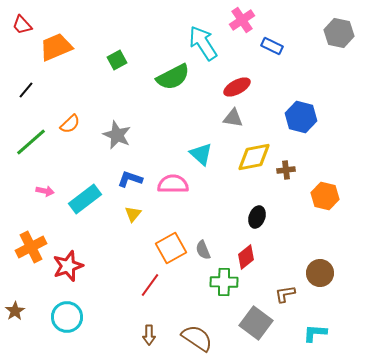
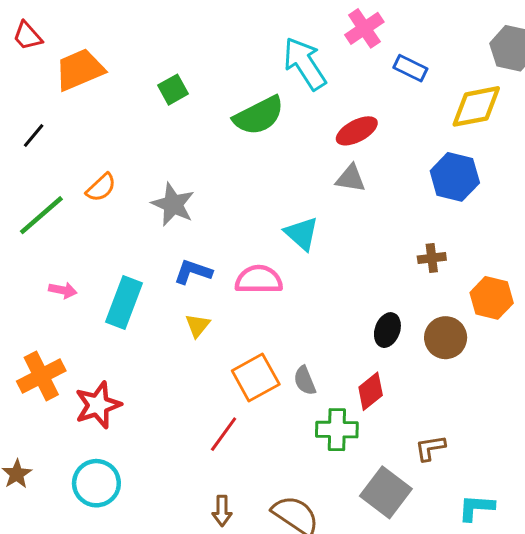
yellow diamond: (254, 157) -> (476, 106), moved
cyan rectangle: (85, 199) -> (124, 302), turned -32
brown circle: (320, 273) -> (446, 338), moved

